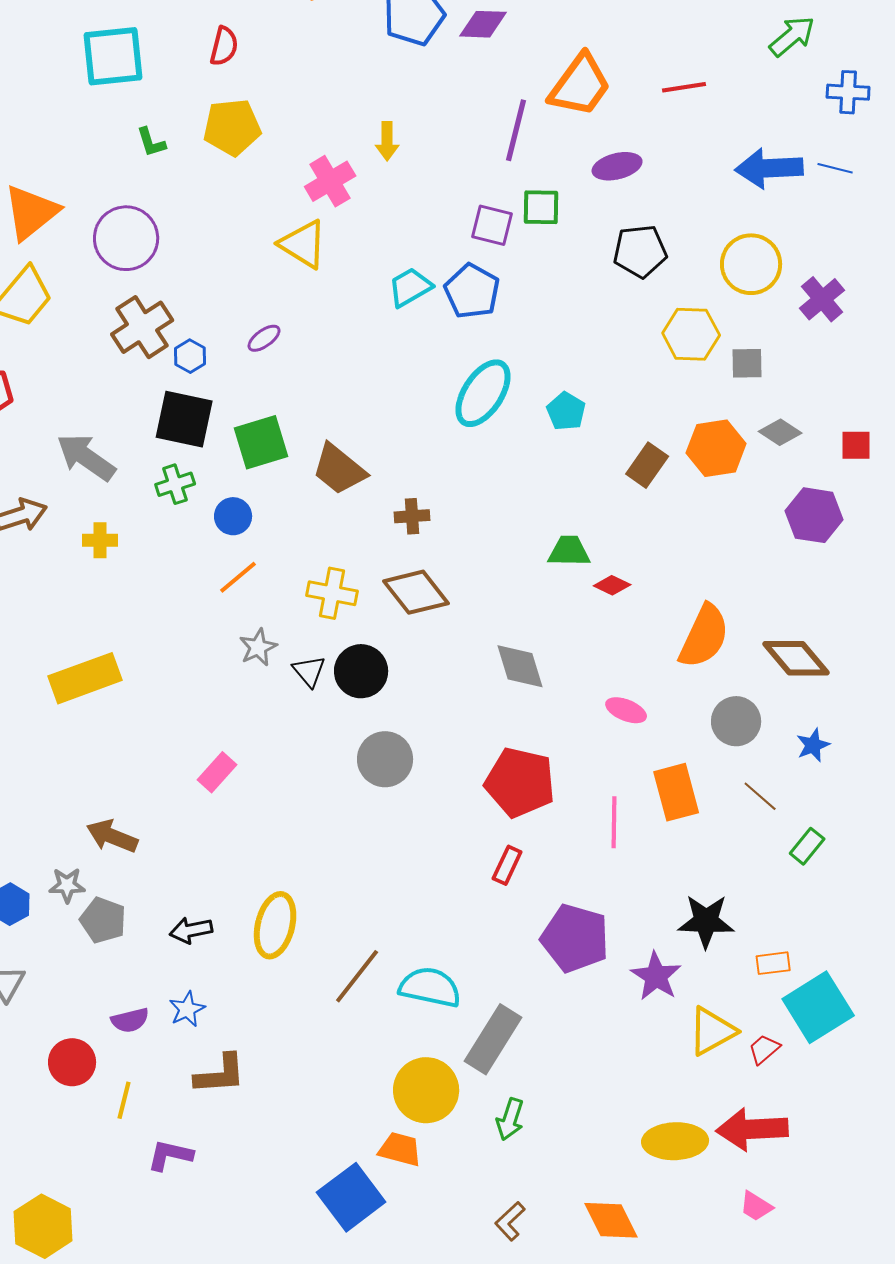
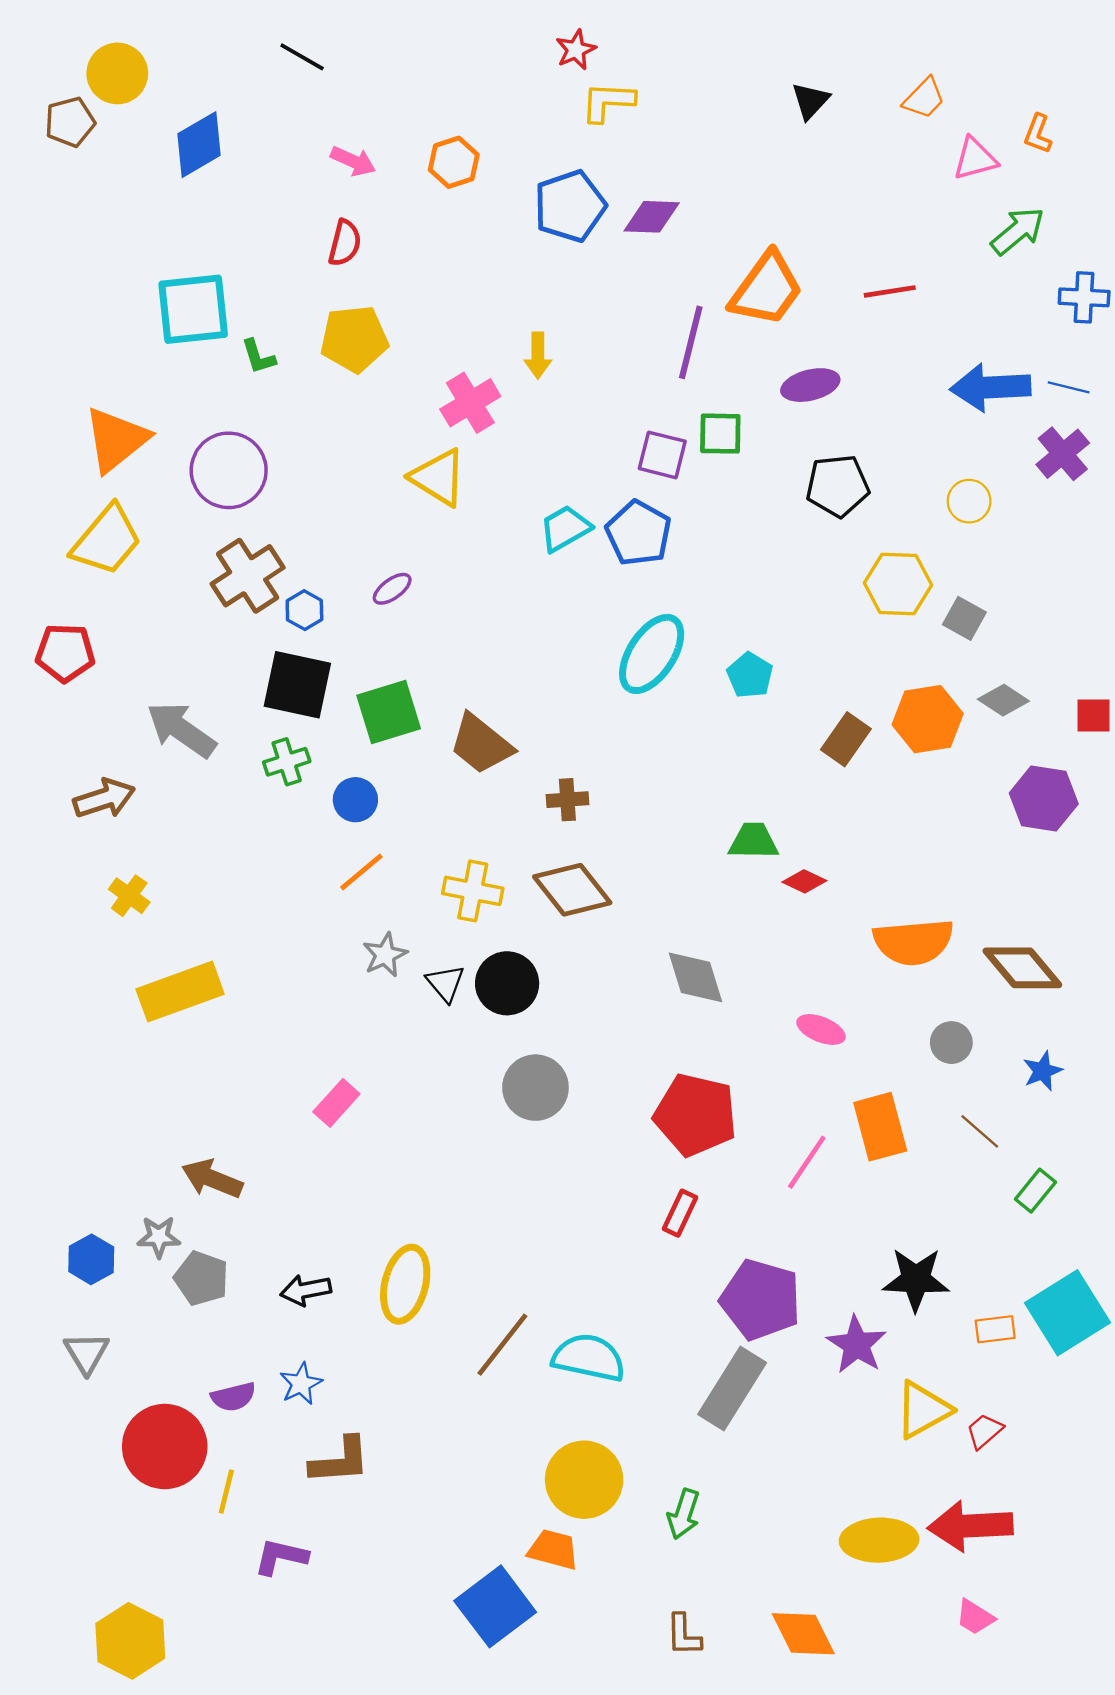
cyan square: (113, 56) -> (193, 309), moved
yellow circle: (751, 264) -> (969, 501), size x0.6
purple cross: (822, 299) -> (1063, 454), moved
gray square: (747, 363) -> (964, 618), turned 30
yellow cross: (100, 540) -> (129, 896), moved, turned 36
orange semicircle: (704, 636) -> (913, 942), turned 60
gray circle: (736, 721) -> (951, 1043), size x0.7
pink line: (614, 822) -> (807, 1162), turned 33
cyan square: (818, 1007) -> (1067, 1313), moved
gray rectangle: (493, 1039) -> (732, 1388), moved
red circle: (72, 1062) -> (165, 1447), size x1.5
brown L-shape: (510, 1221) -> (684, 1635), turned -48

